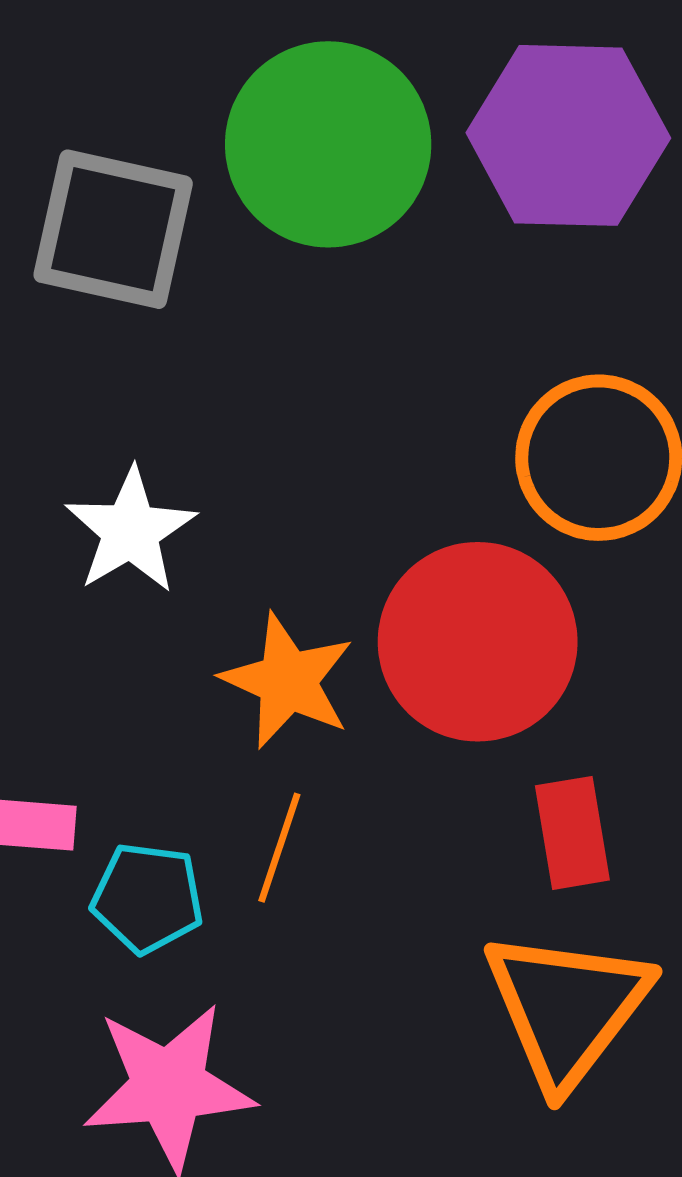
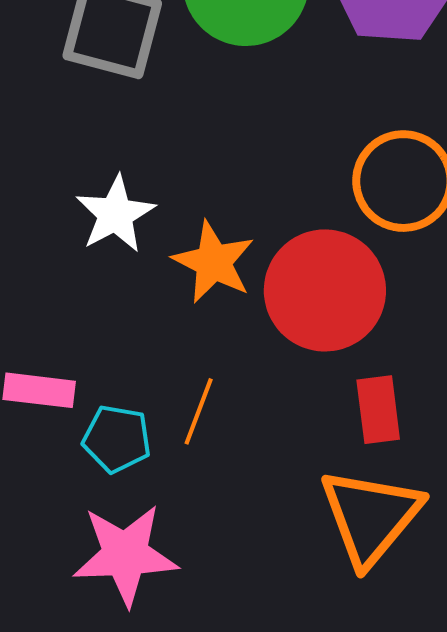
orange star: (288, 681) -> (213, 262), moved

